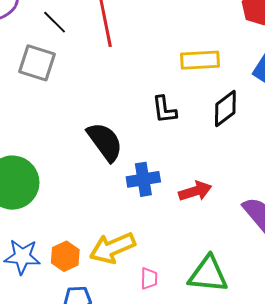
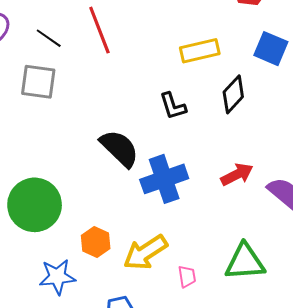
blue cross: (143, 179) -> (164, 179), size x1.4
red arrow: (195, 191) -> (237, 174), moved
orange hexagon: (65, 256) -> (96, 242), moved

